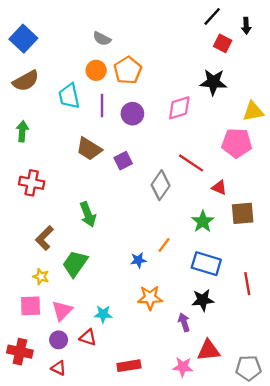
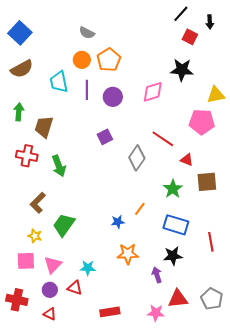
brown trapezoid: (89, 149) -> (44, 127), moved, turned 75
green arrow: (88, 214) -> (59, 166), moved
gray pentagon: (248, 368) -> (212, 299), moved, turned 30

